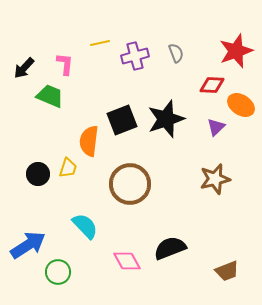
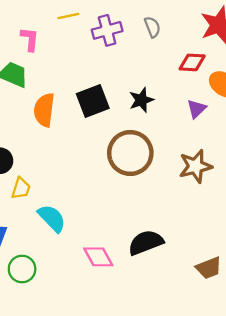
black star: (166, 119) -> (141, 100), size x0.6
orange semicircle: (89, 141) -> (44, 110), moved
yellow trapezoid: (68, 168) -> (21, 188), moved
brown circle: (130, 184) -> (130, 153), moved

